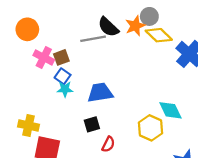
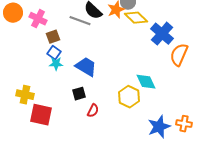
orange circle: (27, 29) -> (13, 13), moved
gray line: (93, 39) -> (80, 21), turned 30
pink cross: (44, 57) -> (38, 19), moved
blue trapezoid: (100, 93) -> (86, 67), turned 40

